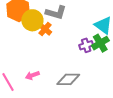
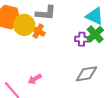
purple cross: (86, 45) -> (82, 39), turned 32
gray diamond: (68, 79) -> (86, 74), moved

